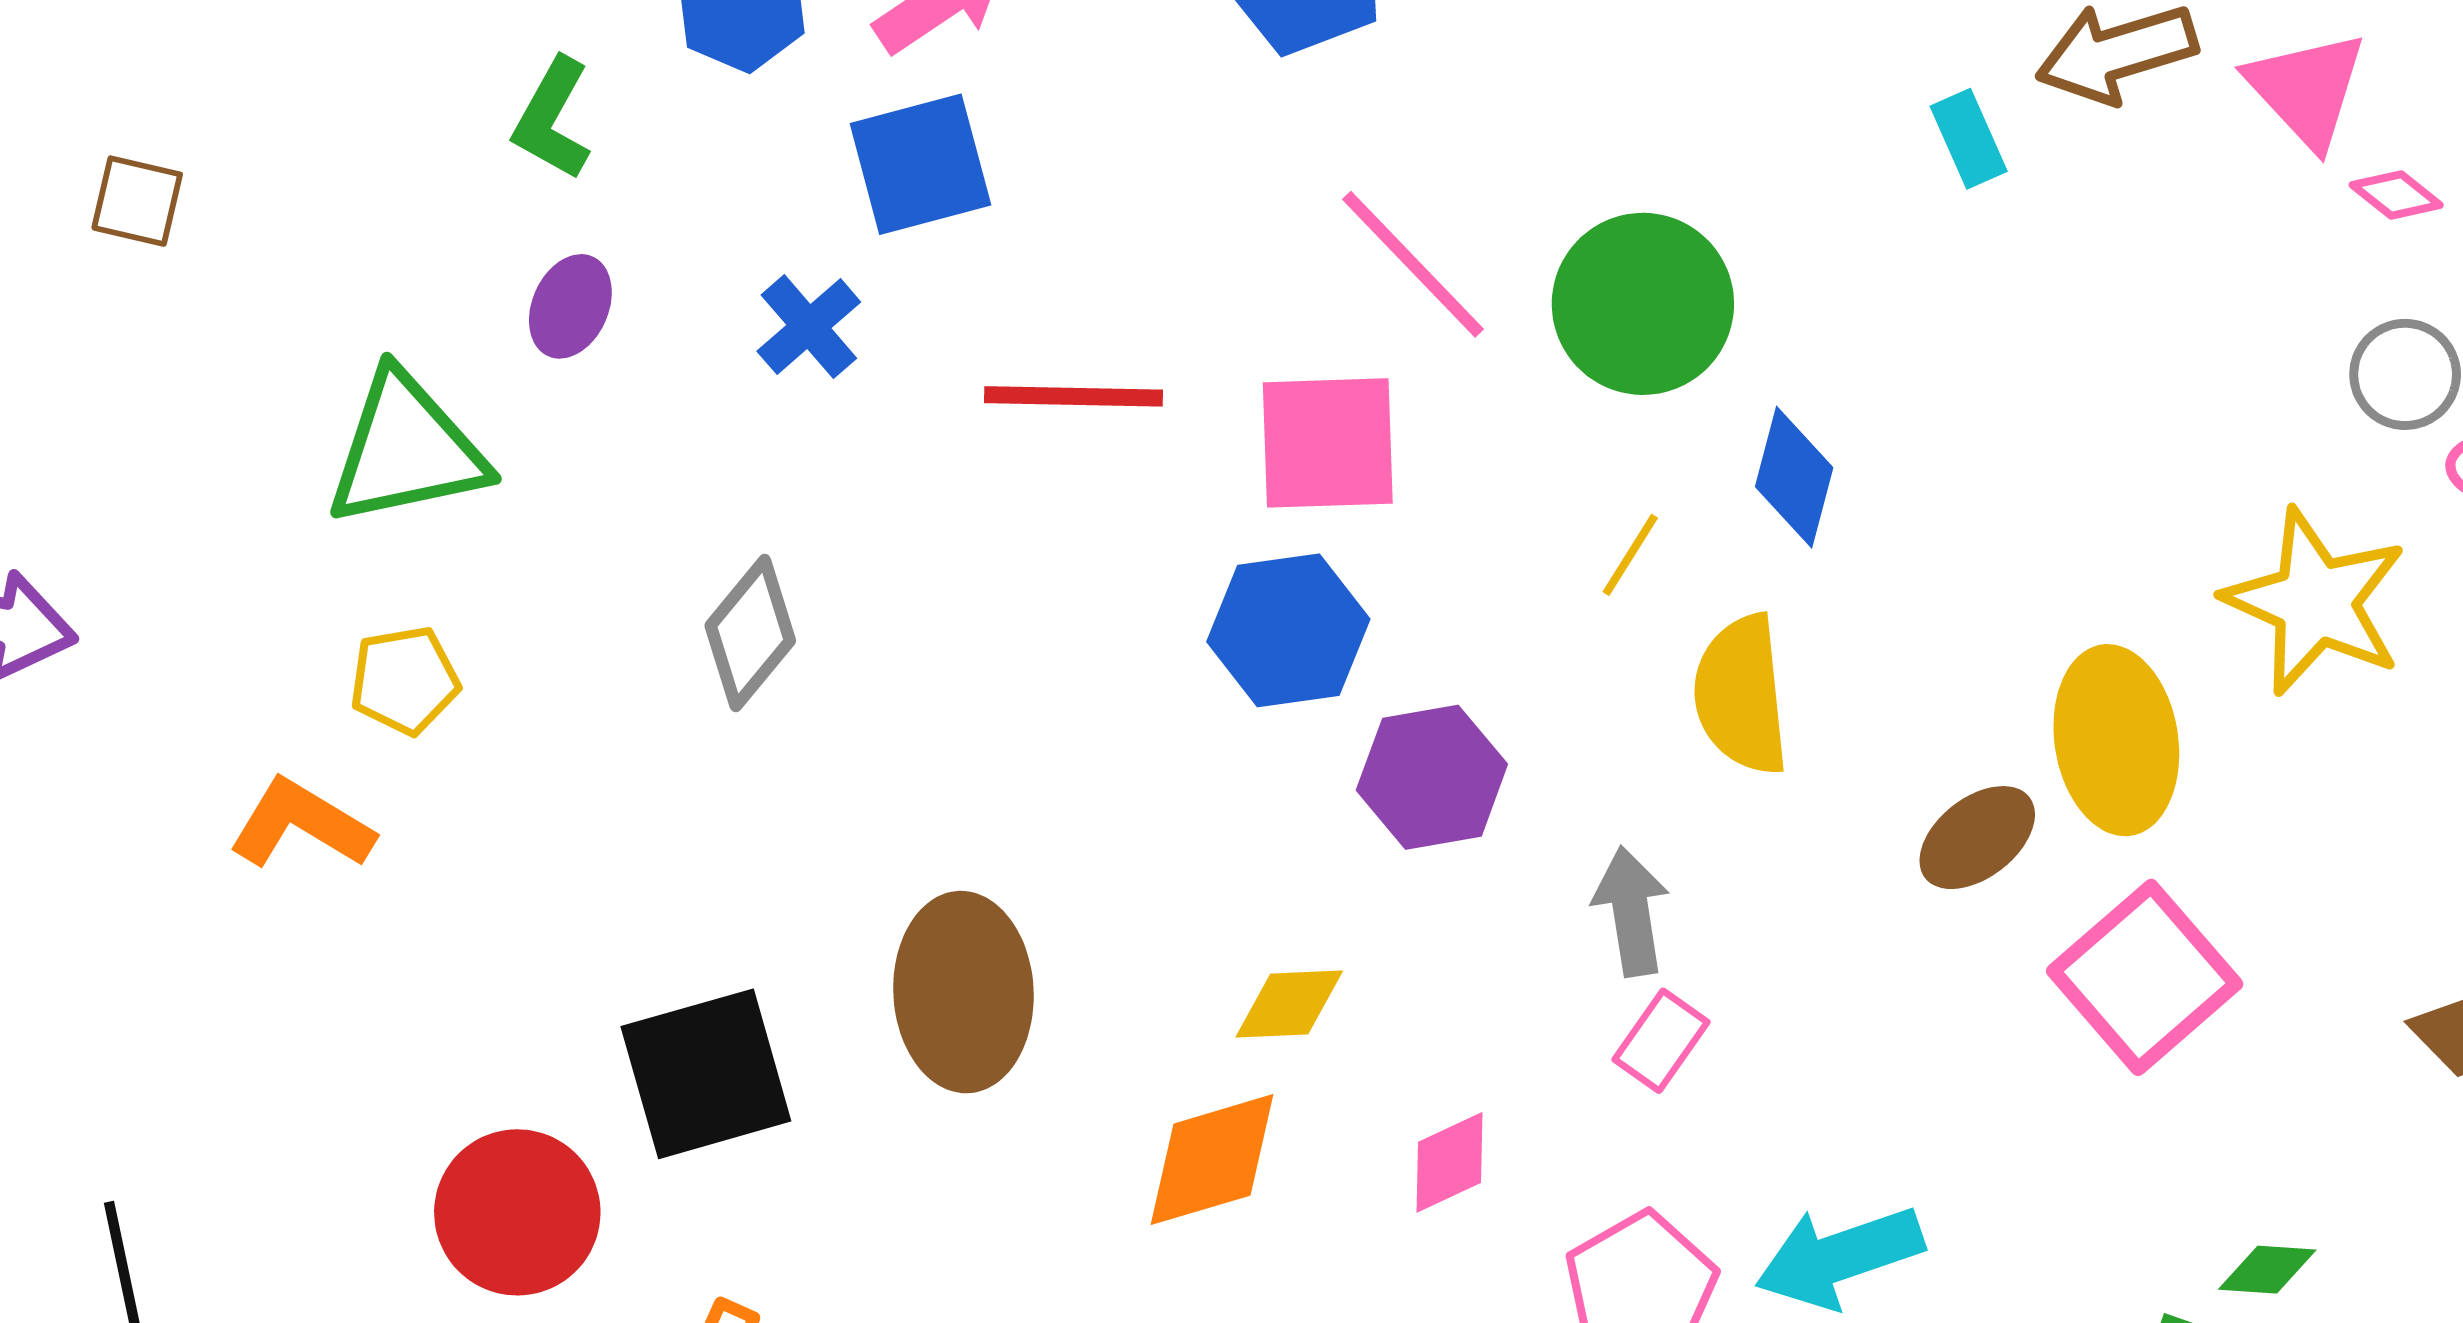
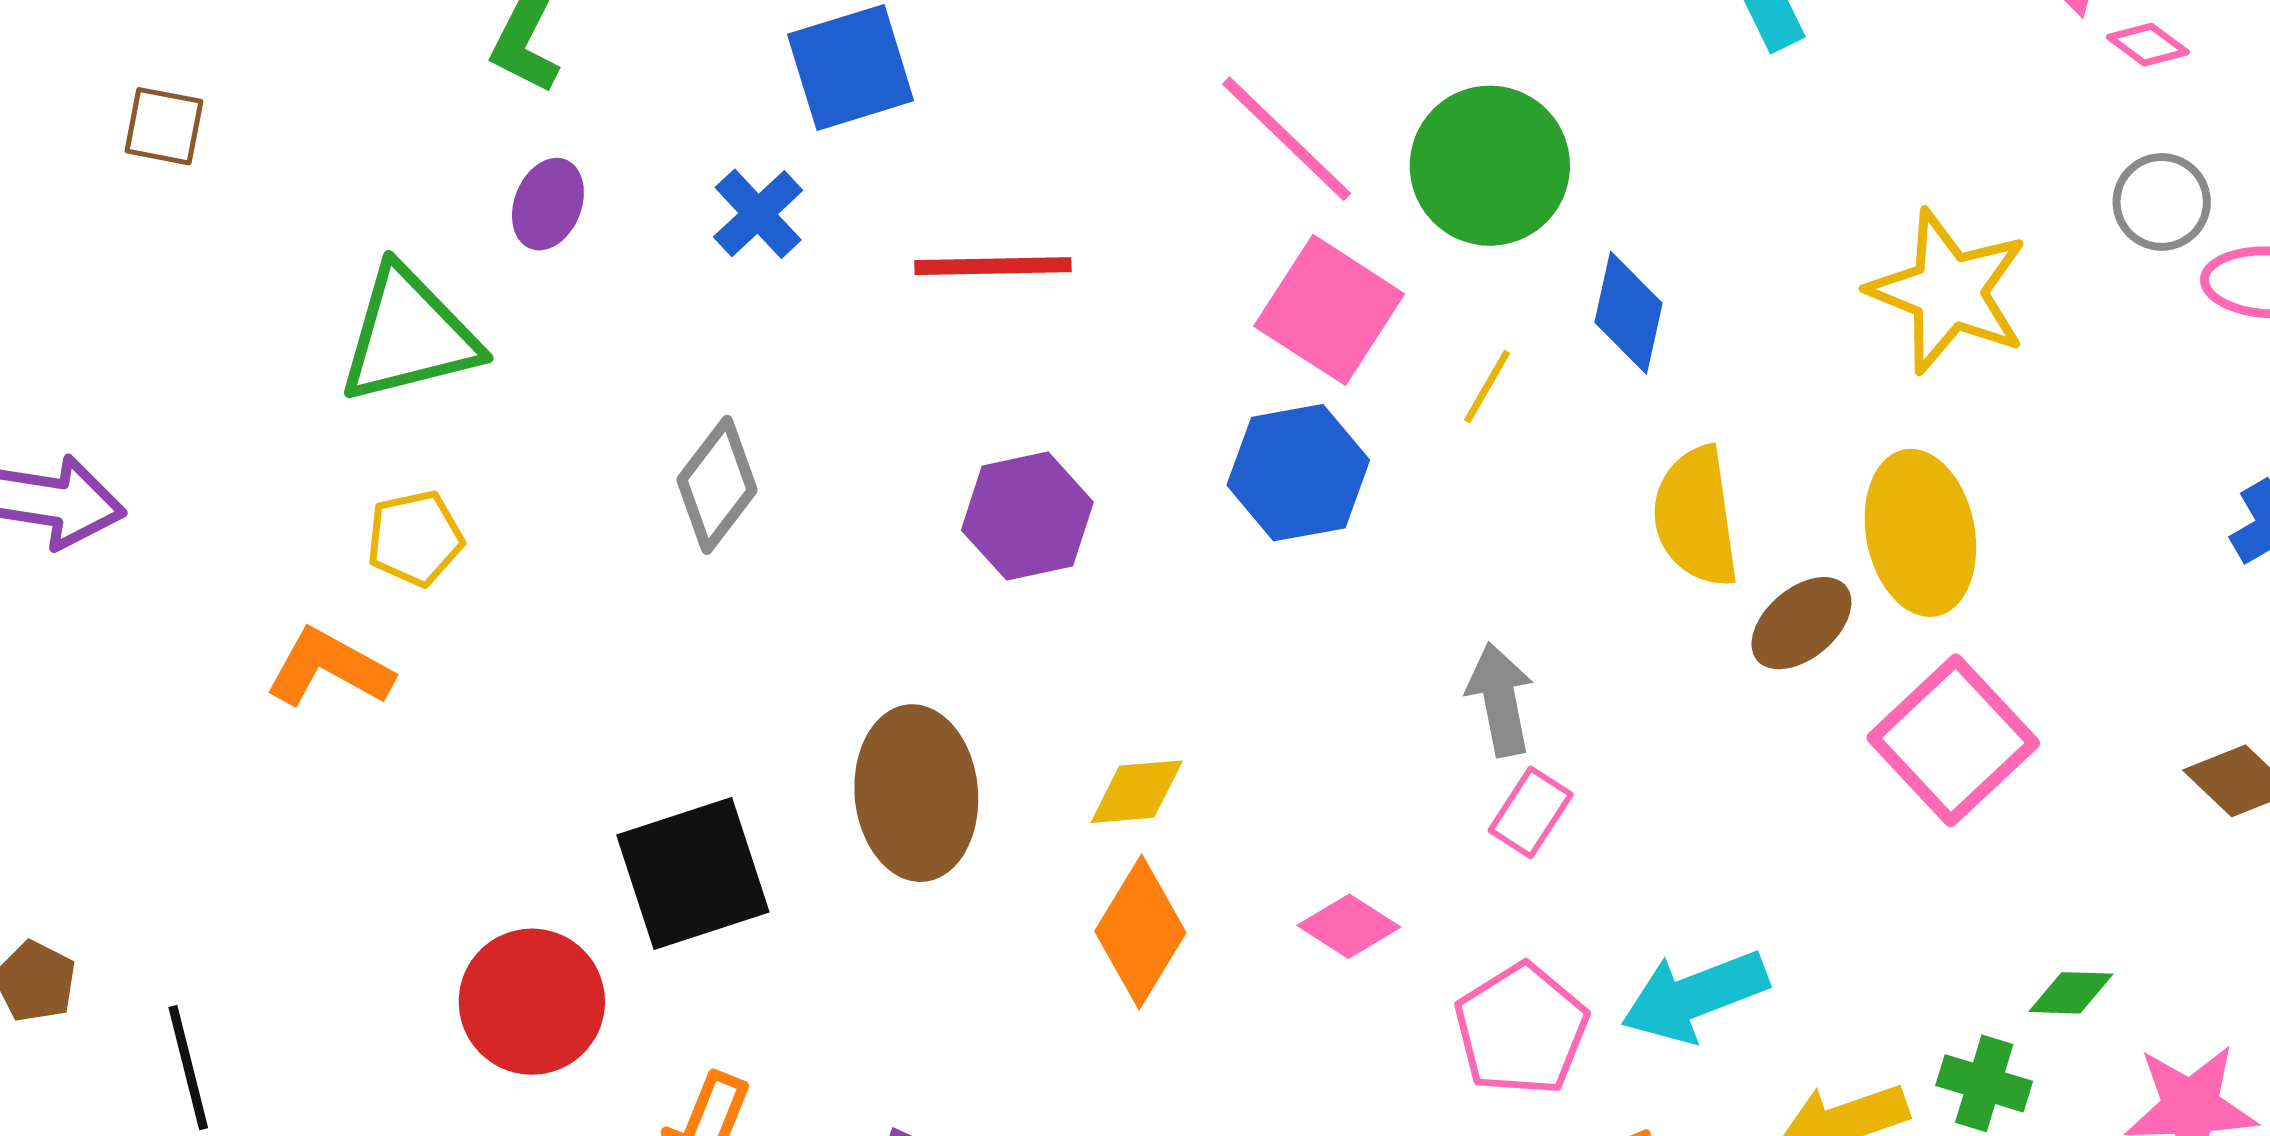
pink square: (1328, 443) -> (1329, 310), moved, turned 37
yellow star: (2315, 602) -> (1948, 291), moved
blue hexagon: (1288, 630) -> (1298, 473), moved
yellow semicircle: (1741, 695) -> (1696, 517), moved
purple hexagon: (1432, 777) -> (1027, 516), moved
yellow diamond: (1289, 1004) -> (1137, 792), moved
orange diamond: (1212, 1160) -> (1140, 932), turned -40
pink diamond: (1449, 1162) -> (1349, 926), turned 60

